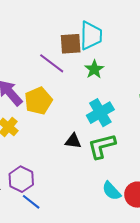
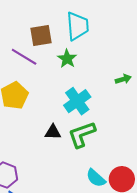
cyan trapezoid: (91, 36) -> (77, 26), moved

